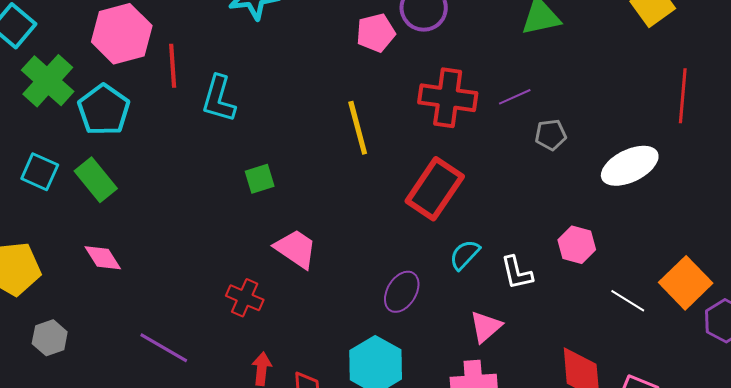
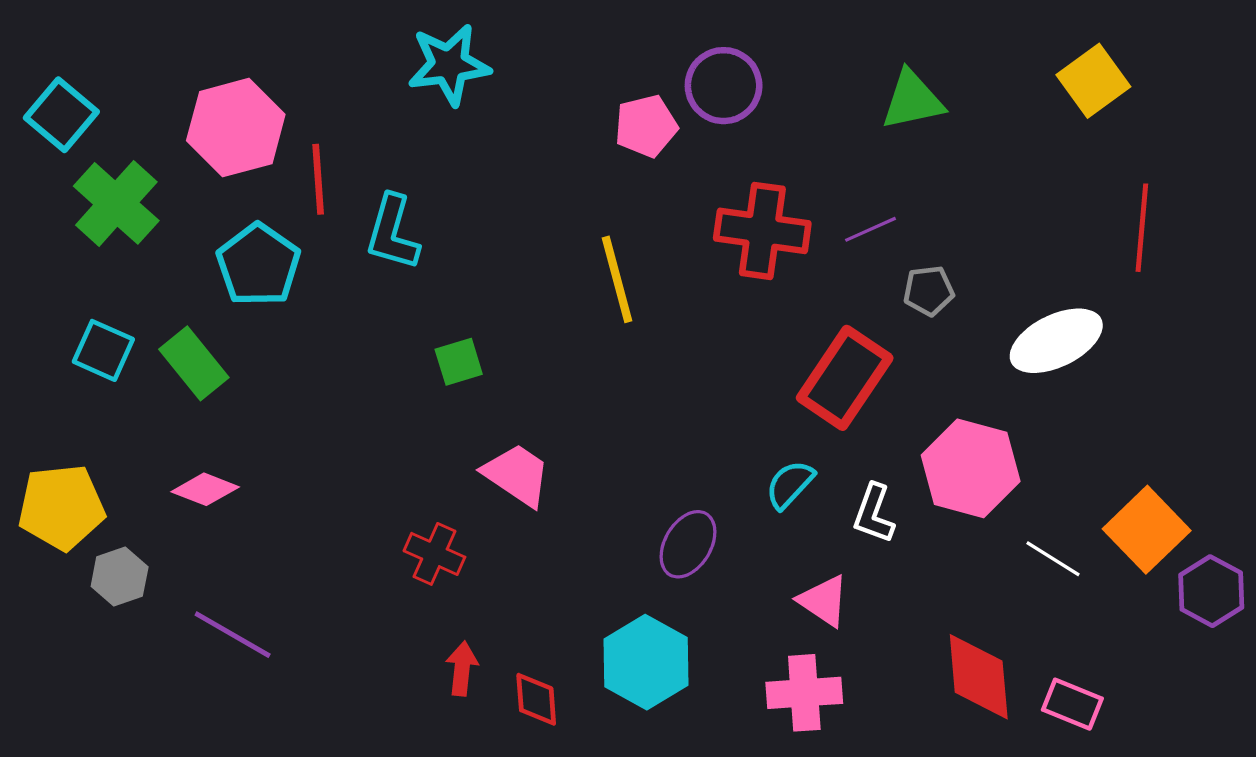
cyan pentagon: (104, 110) -> (258, 265), moved
red rectangle: (435, 189) -> (845, 378), moved
pink hexagon: (577, 245) -> (971, 468), size x1.6
pink diamond: (103, 258) -> (205, 489), turned -36
white L-shape: (517, 273) -> (874, 514), turned 33
pink triangle: (486, 327) -> (824, 601), turned -45
gray hexagon: (50, 338) -> (120, 577), moved
purple line: (164, 348) -> (233, 635), moved

